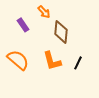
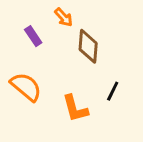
orange L-shape: (52, 61) -> (75, 108), moved

